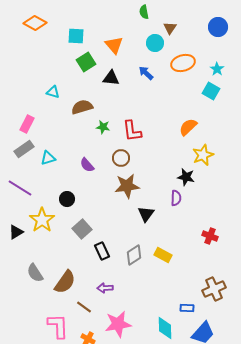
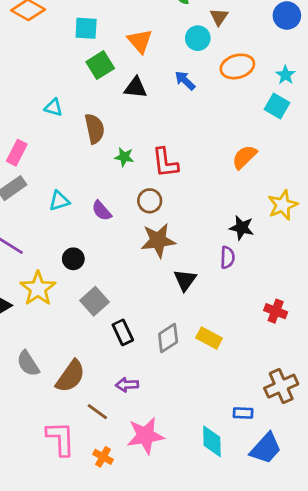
brown semicircle: (82, 107) -> (95, 129), turned 95
yellow star: (203, 155) -> (283, 205), moved
cyan triangle: (48, 158) -> (59, 201), moved

